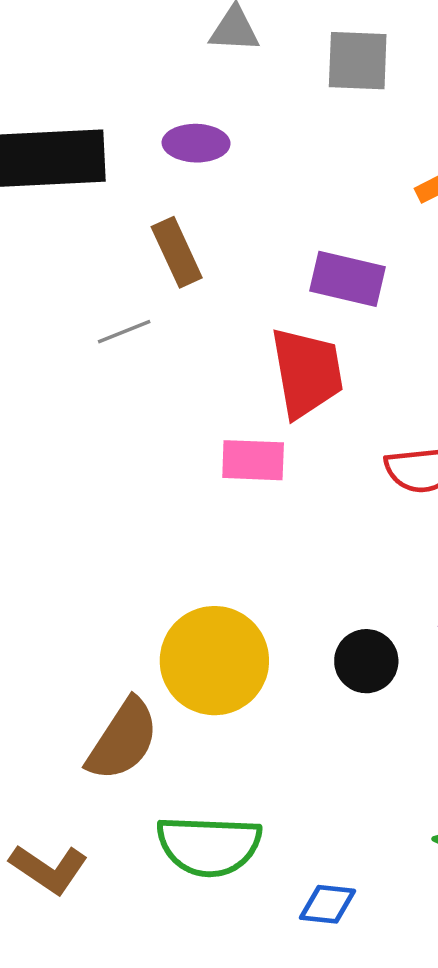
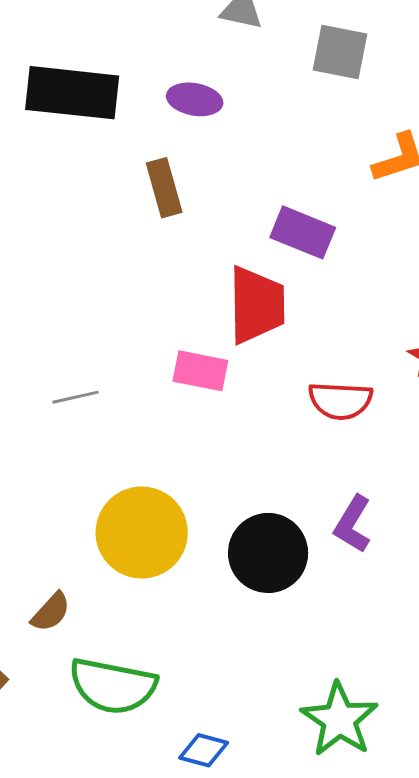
gray line: (124, 332) -> (75, 397), moved
black circle: (366, 661) -> (268, 553), size x1.5
brown semicircle: (123, 740) -> (51, 612), moved, size x0.6

